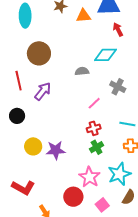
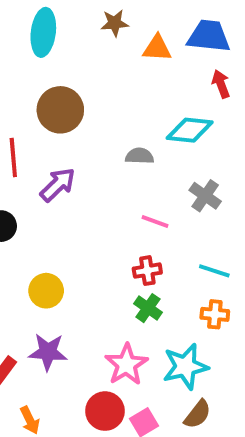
pink line: (94, 103) -> (155, 222), turned 56
yellow circle: (33, 146) -> (46, 291), moved
green cross: (97, 147) -> (148, 308), turned -32
purple star: (56, 150) -> (48, 352), moved
red circle: (73, 197) -> (105, 411), moved

